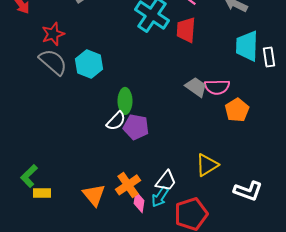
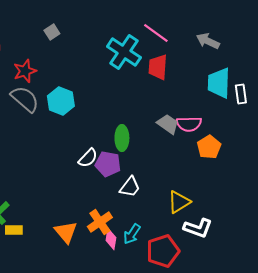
green ellipse: (125, 101) -> (122, 138), moved
white trapezoid: (166, 181) -> (130, 187), moved
white L-shape: (248, 191) -> (198, 228), moved

